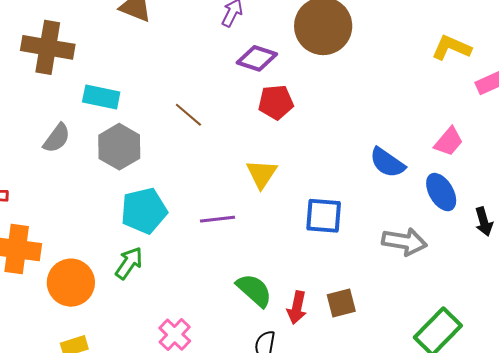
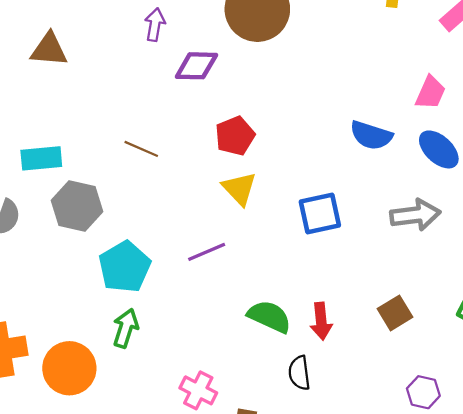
red pentagon: (276, 102) -> (235, 136), moved
brown square: (341, 303) -> (395, 313), moved

